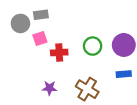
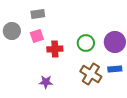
gray circle: (20, 23) -> (12, 31), moved
brown cross: (87, 89) -> (91, 74), moved

